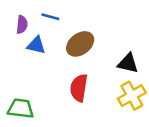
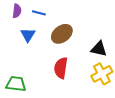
purple semicircle: (22, 25) -> (17, 11), moved
blue triangle: (36, 45) -> (28, 35), turned 49

